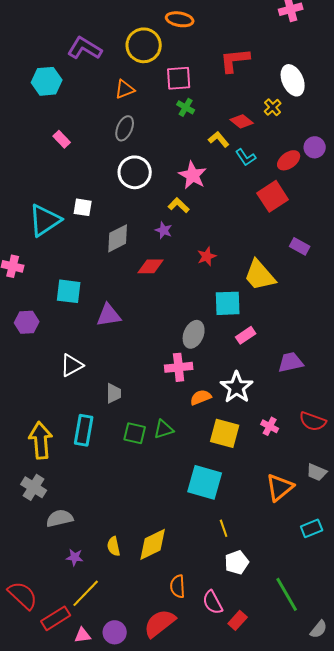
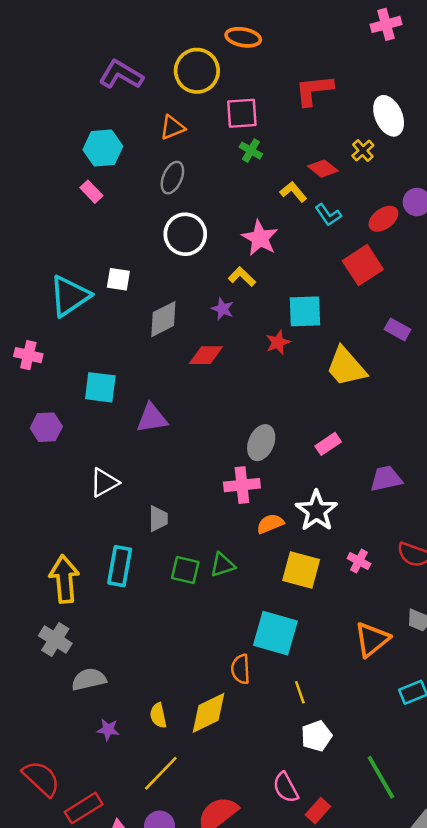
cyan hexagon: (47, 81) -> (103, 148), moved
cyan square: (228, 303) -> (305, 311), moved
orange semicircle: (178, 586) -> (241, 669), moved
yellow line: (86, 593) -> (161, 773), moved

